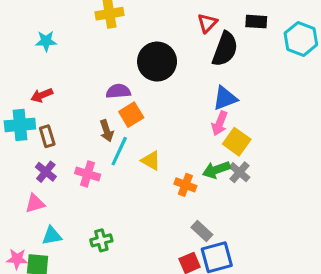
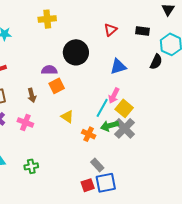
black semicircle: (225, 49) -> (156, 62), moved, size x0.7
blue triangle: (225, 98) -> (118, 67), moved
brown arrow: (107, 131) -> (32, 95), moved
cyan line: (119, 151) -> (102, 108), moved
gray cross: (240, 172) -> (125, 128), size x1.5

